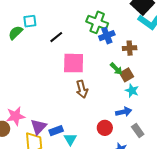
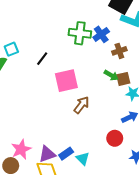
blue cross: (107, 36) -> (101, 34), moved
brown square: (127, 75) -> (123, 79), turned 32
brown arrow: (82, 89) -> (81, 105), turned -114
purple triangle: (39, 127) -> (47, 154), turned 42

